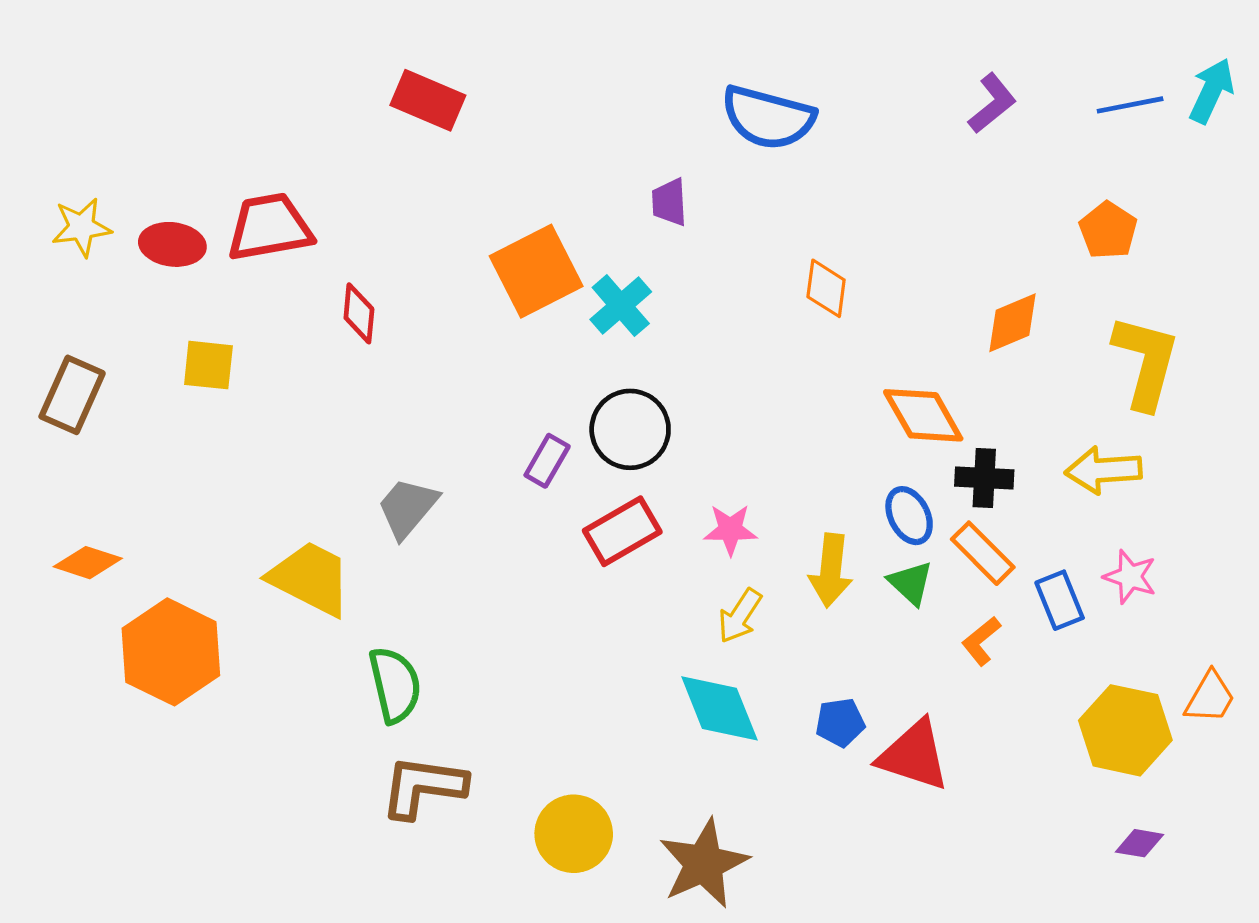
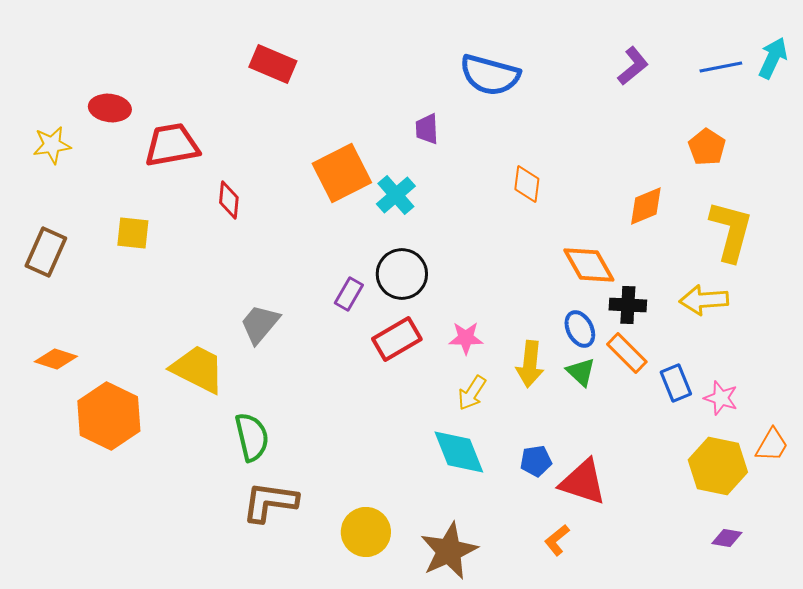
red ellipse: (172, 244) -> (110, 108), moved
pink star: (1130, 577) -> (721, 398), moved
orange L-shape: (981, 641) -> (557, 540), moved

